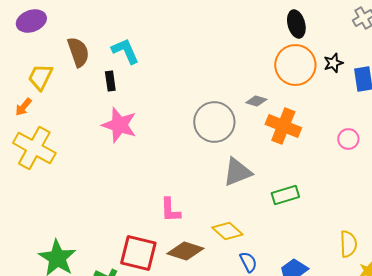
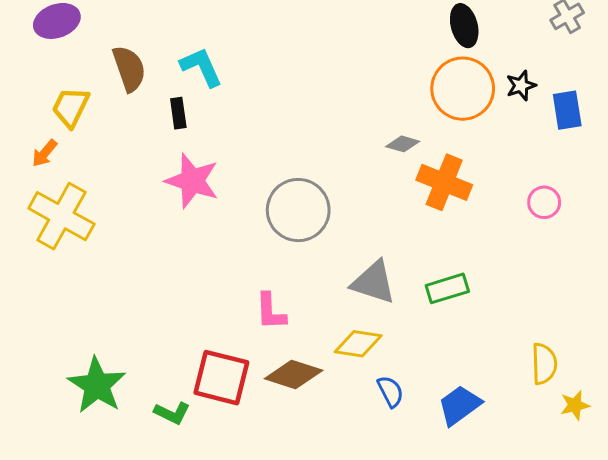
gray circle: (214, 122) -> (298, 210), moved
gray triangle: (237, 172) -> (374, 282), moved, turned 40
yellow diamond: (227, 231) -> (358, 344), turned -32

